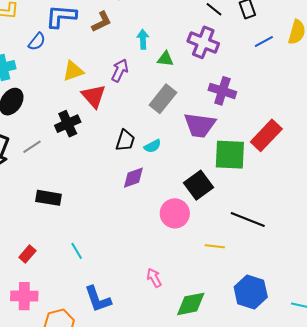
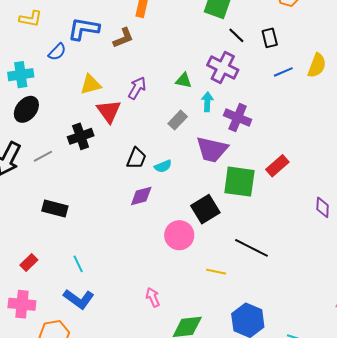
cyan arrow: (143, 39) -> (207, 102), moved
gray rectangle: (163, 99) -> (178, 120), size x0.7
red rectangle: (266, 135) -> (277, 166), size x0.7
blue L-shape: (98, 299) -> (79, 299), moved, turned -40

